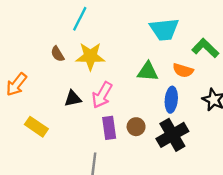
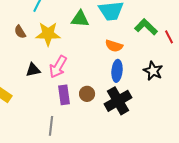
orange semicircle: (183, 70) -> (114, 46), moved
green triangle: (148, 72) -> (80, 19), moved

